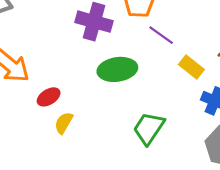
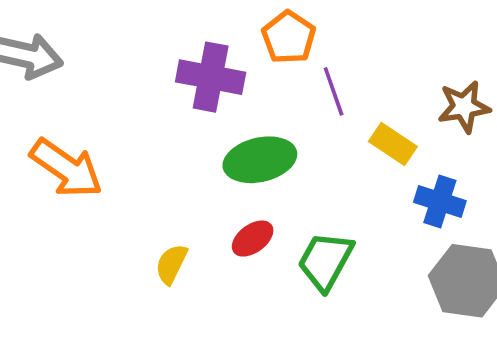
purple line: (161, 35) -> (334, 91), turned 40
red ellipse: (49, 97) -> (253, 239), moved

